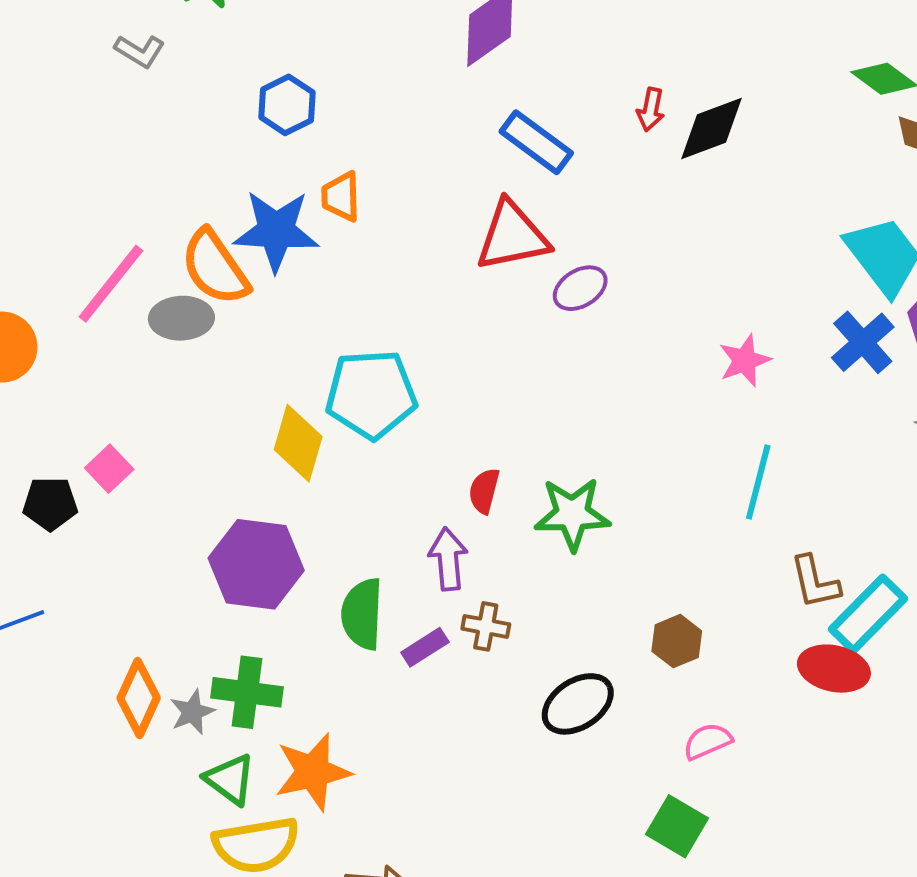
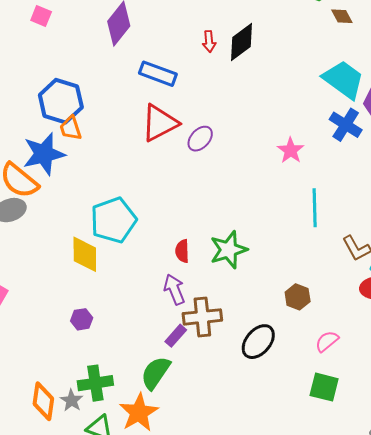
blue hexagon: (287, 105) -> (61, 101), moved, size x1.5
purple hexagon: (256, 564) -> (82, 319), size x0.5
green semicircle: (362, 614) -> (156, 373), moved, turned 48
brown cross: (486, 626) -> (202, 317), size x1.6

